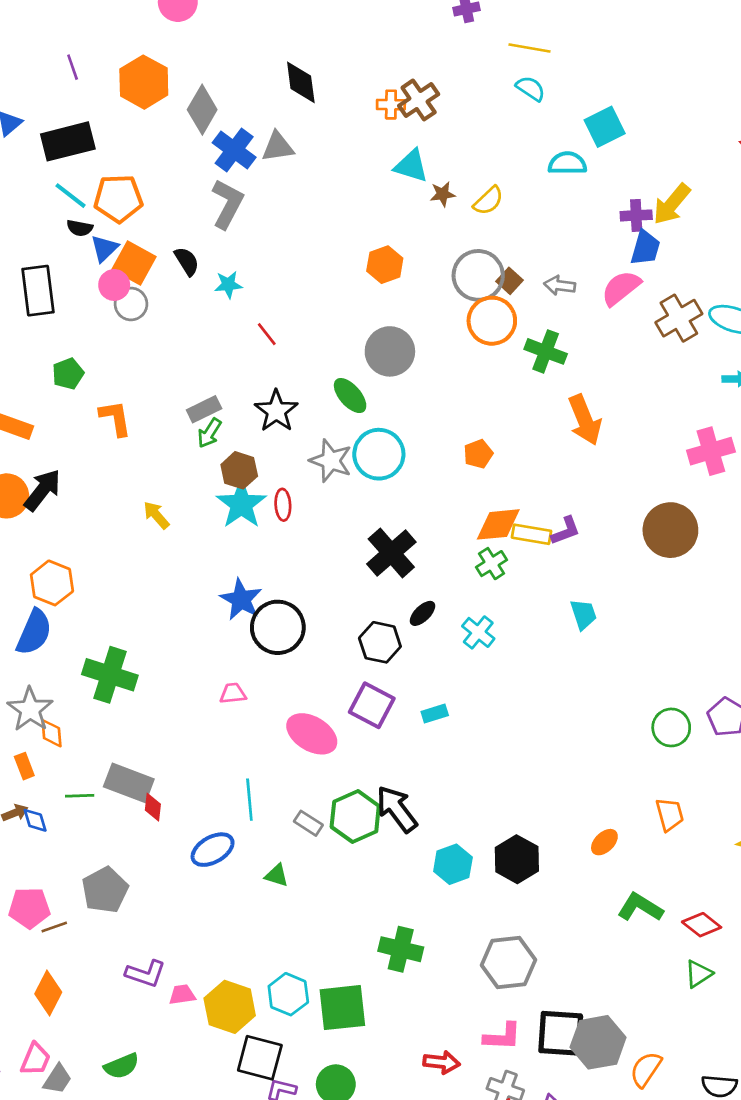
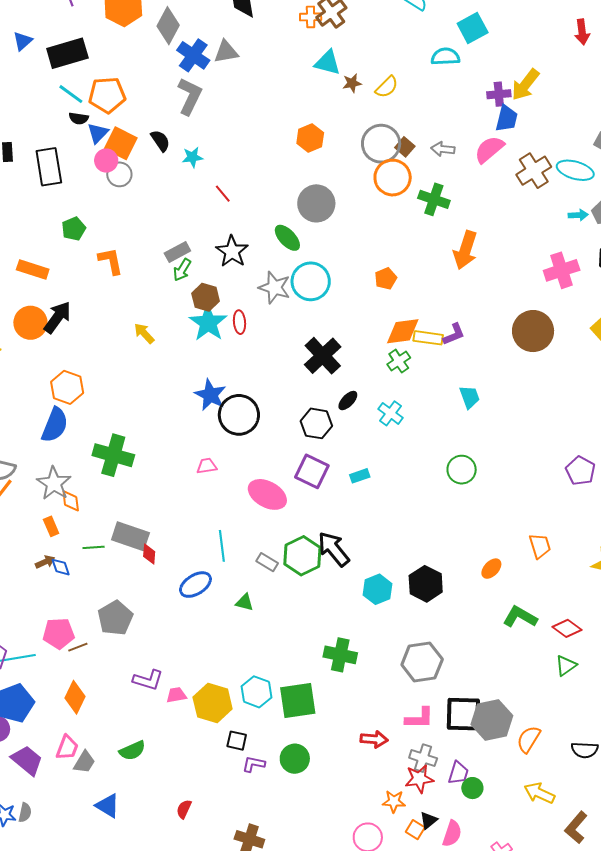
orange arrow: (585, 420) -> (465, 250), turned 42
green circle: (671, 727) -> (462, 470), moved
black square: (260, 1058) -> (237, 741), size x0.6

